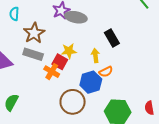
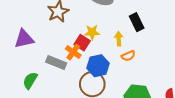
gray rectangle: (33, 54) -> (56, 63), moved
blue hexagon: (91, 82) -> (98, 66), moved

